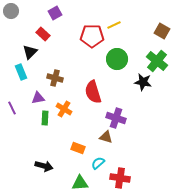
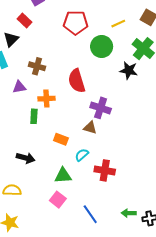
yellow line: (114, 25) -> (118, 24), moved
orange cross: (64, 109) -> (46, 99), turned -35
green rectangle: (45, 118) -> (34, 116), moved

